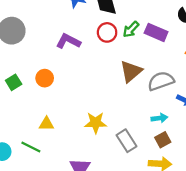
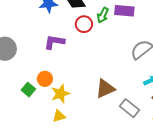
brown triangle: (131, 71) -> (105, 89), moved, turned 35
green square: (14, 82) -> (28, 90), moved
yellow star: (96, 123) -> (60, 94), moved

